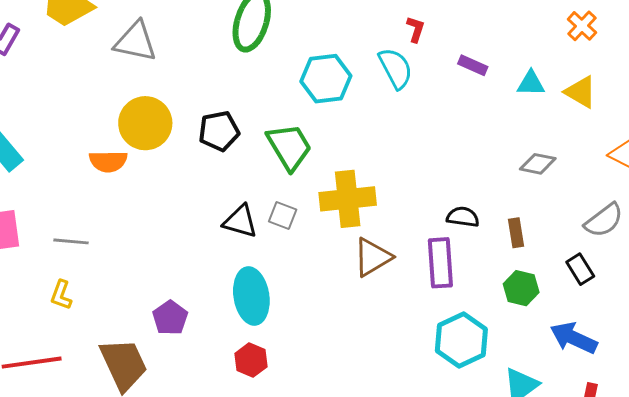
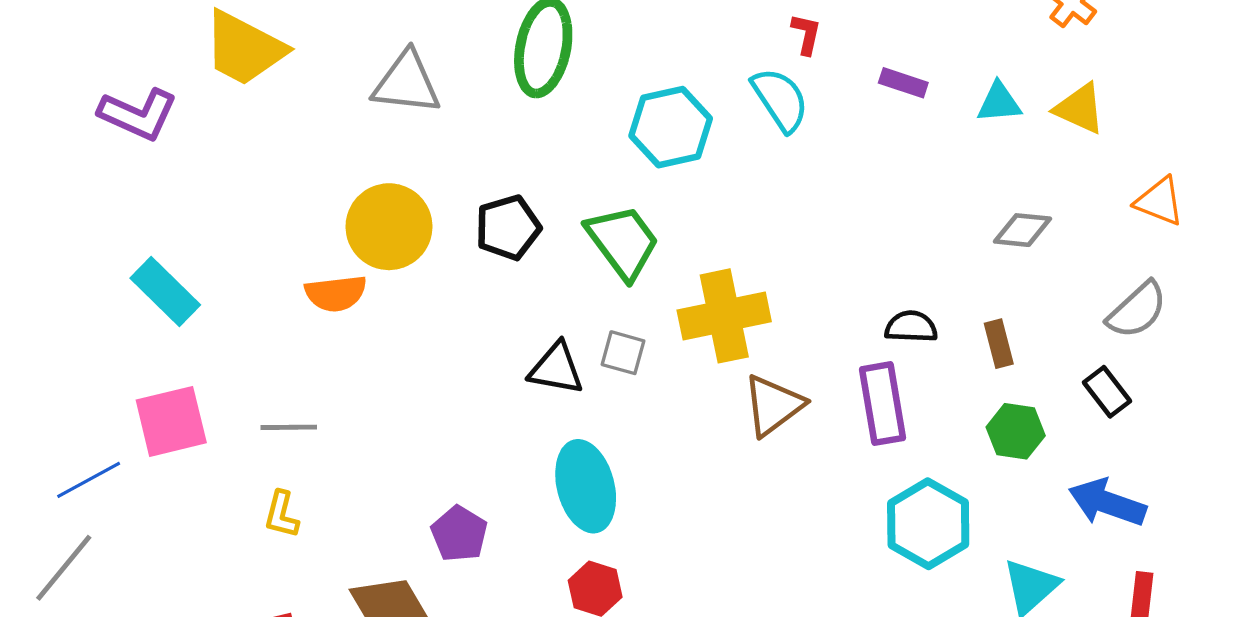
gray triangle: (136, 42) -> (407, 83), moved

